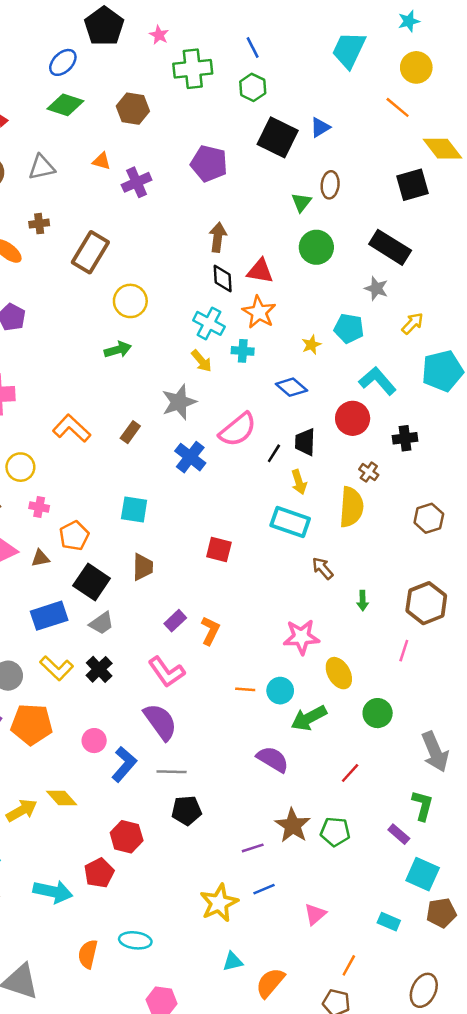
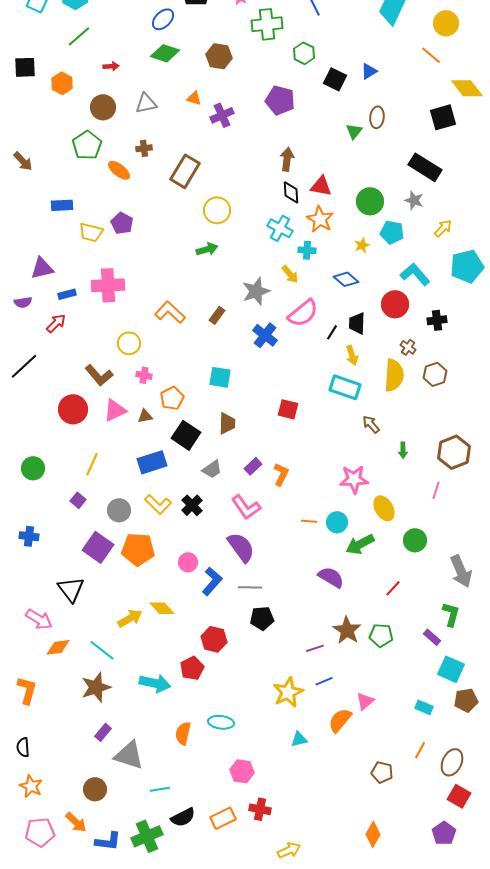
green hexagon: (253, 87) -> (304, 53), moved
black square: (278, 137) -> (335, 79), size x0.7
green circle: (316, 247) -> (370, 201), moved
yellow arrow: (201, 361) -> (290, 274), moved
brown hexagon: (429, 518) -> (435, 374), moved
gray trapezoid: (102, 623) -> (212, 469), moved
orange line: (349, 965) -> (420, 750), moved
orange semicircle: (270, 983) -> (340, 720), moved

